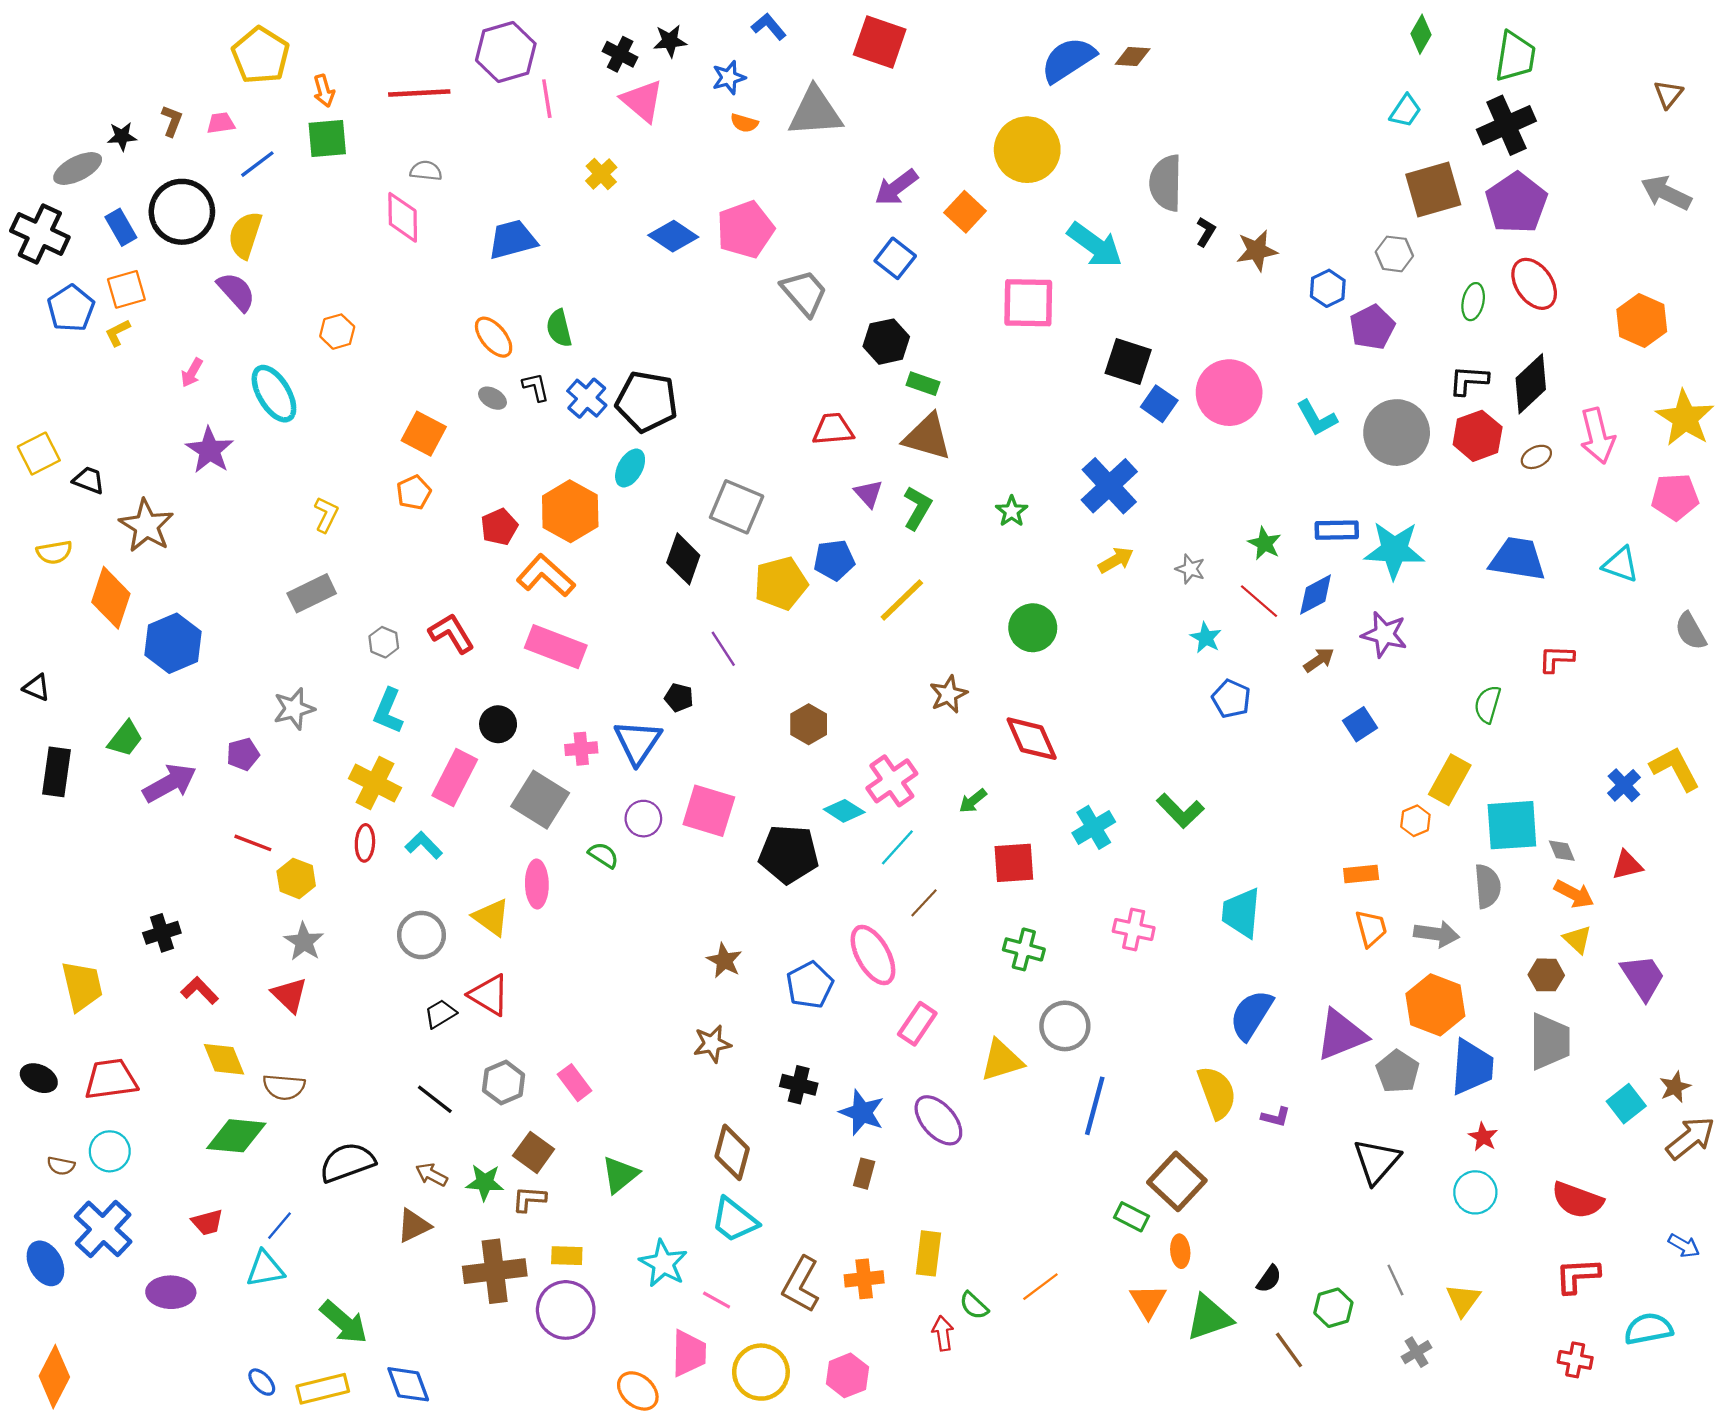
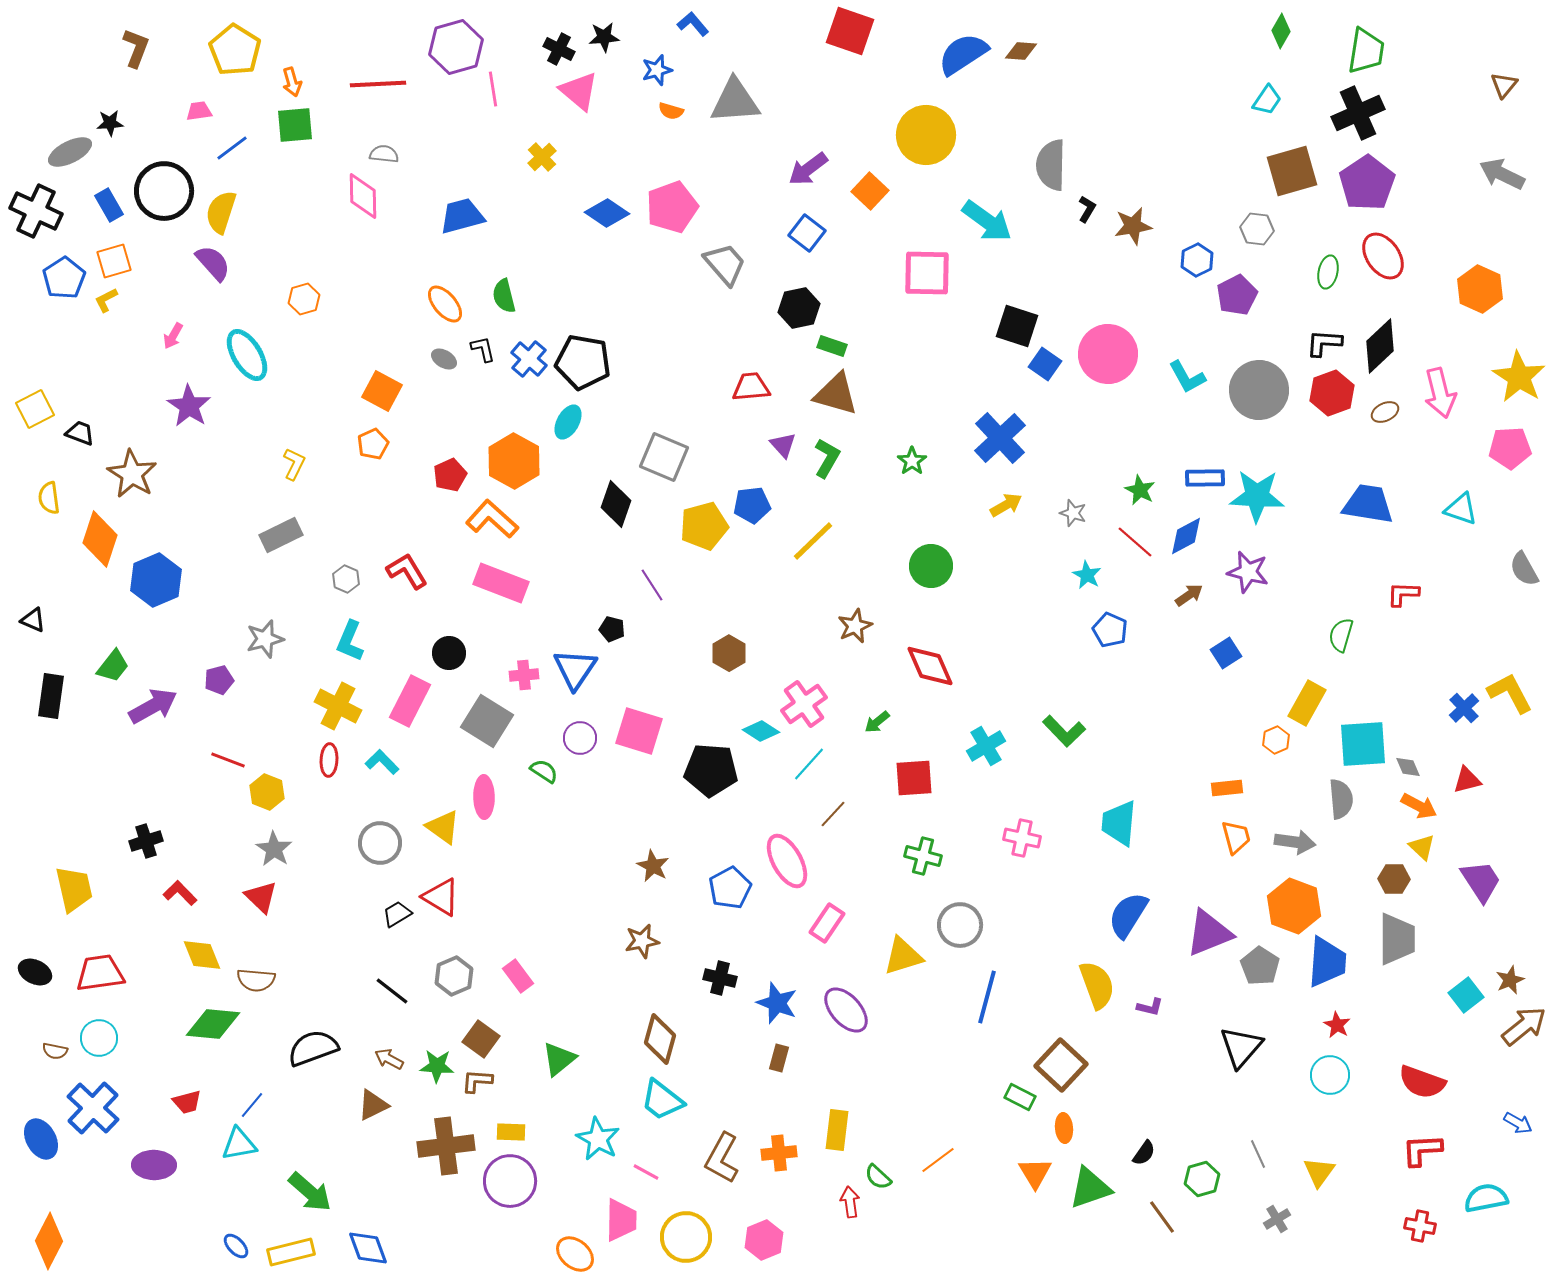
red square: (880, 42) -> (850, 31), moved
brown L-shape: (172, 121) -> (136, 48), moved, size x1.4
yellow semicircle: (54, 552) -> (49, 498), turned 92

